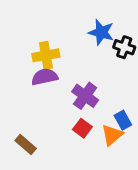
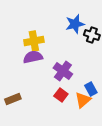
blue star: (101, 32) -> (75, 24), turned -30
brown rectangle: (26, 144) -> (13, 99), moved, turned -63

